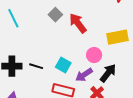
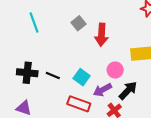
red arrow: (78, 23) -> (101, 35), turned -145

